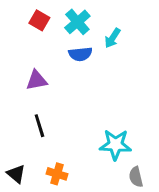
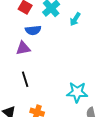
blue semicircle: (80, 54) -> (33, 30), moved

